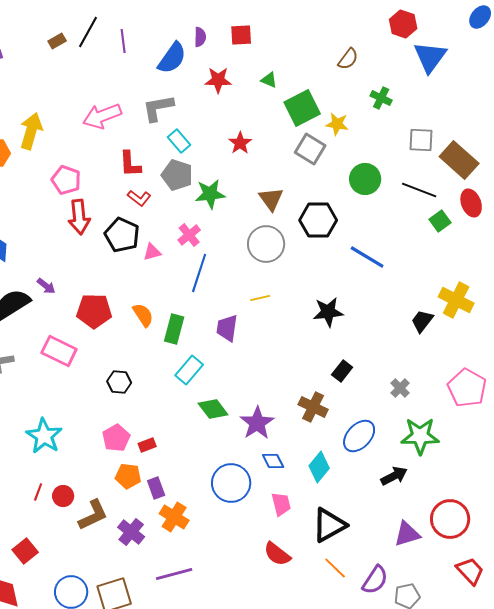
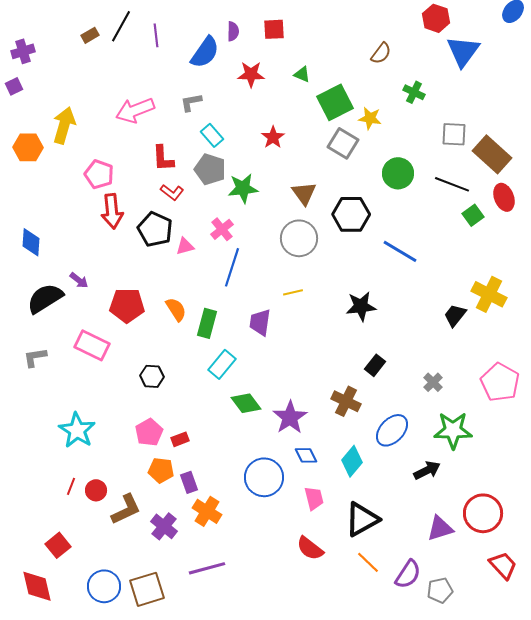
gray L-shape: (158, 108) -> (191, 102), size x0.7

